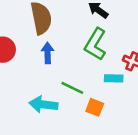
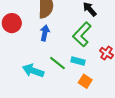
cyan rectangle: (114, 78) -> (78, 61), moved
orange square: (95, 107) -> (85, 81), moved

